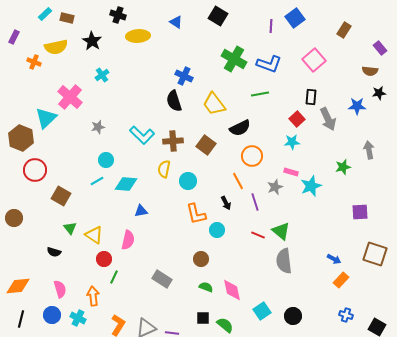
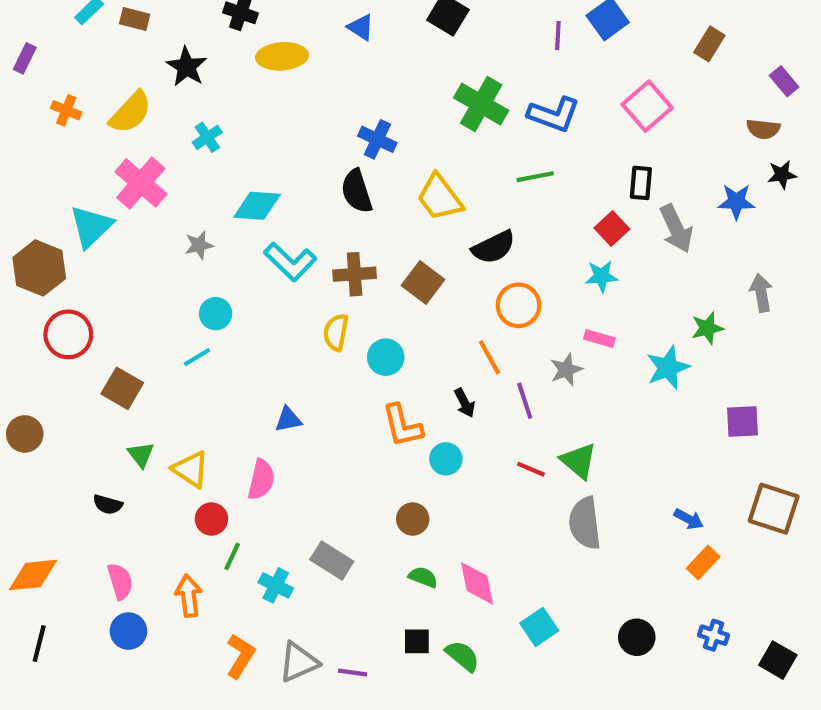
yellow semicircle: (56, 47) -> (131, 112), moved, turned -35
cyan diamond: (126, 184) -> (257, 206), moved
cyan star: (311, 186) -> (668, 368), moved
blue circle: (52, 315) -> (128, 631), moved
black circle: (293, 316) -> (637, 637), moved
cyan cross: (78, 318) -> (276, 585), moved

